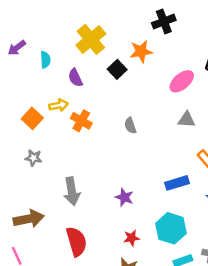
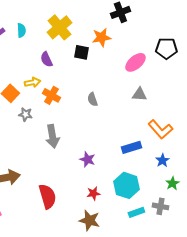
cyan semicircle: (45, 60) -> (21, 30), moved
black square: (117, 69) -> (81, 52), turned -35
gray star: (33, 158) -> (25, 114), moved
gray arrow: (72, 191) -> (52, 136), moved

